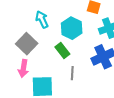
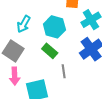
cyan arrow: (42, 19) -> (24, 24), turned -114

